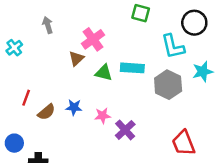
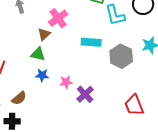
cyan L-shape: (173, 46) -> (115, 15), moved
green triangle: (104, 73) -> (38, 54), moved
brown semicircle: (46, 112) -> (19, 98), moved

